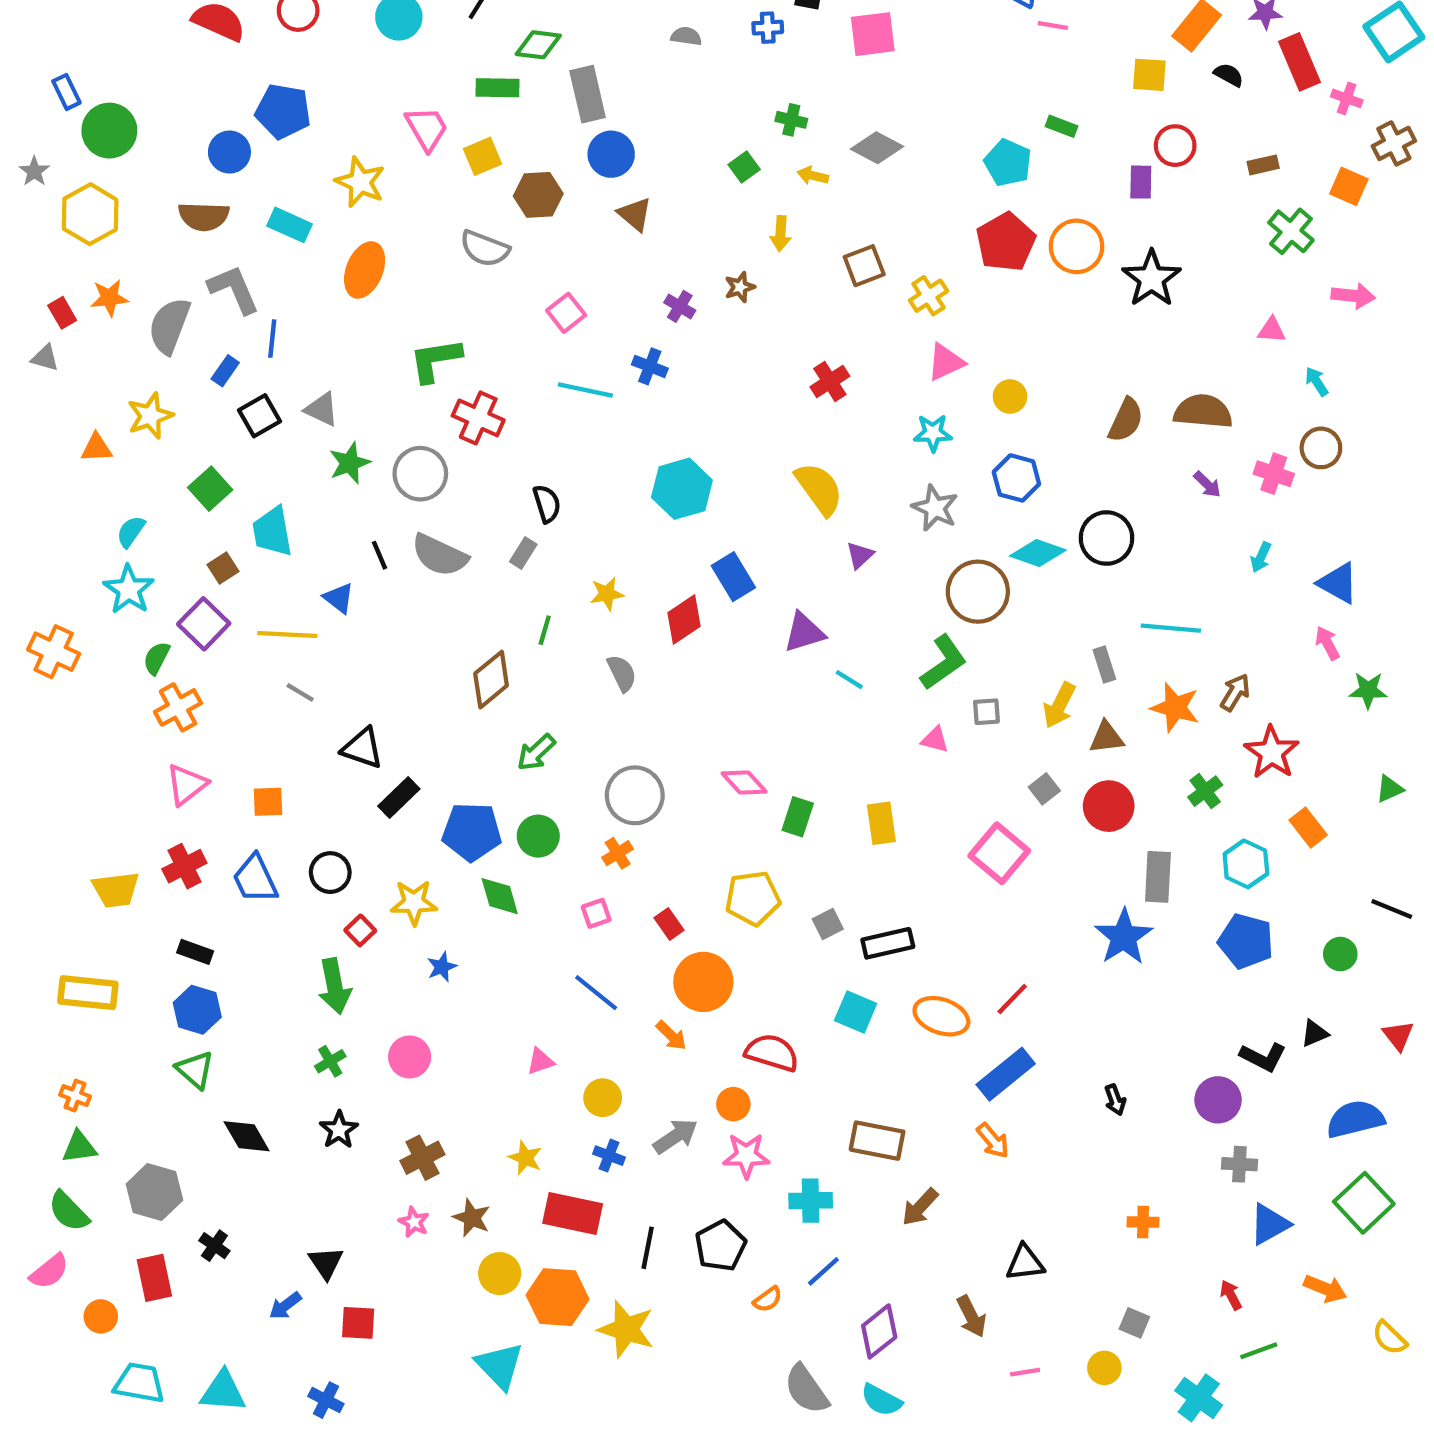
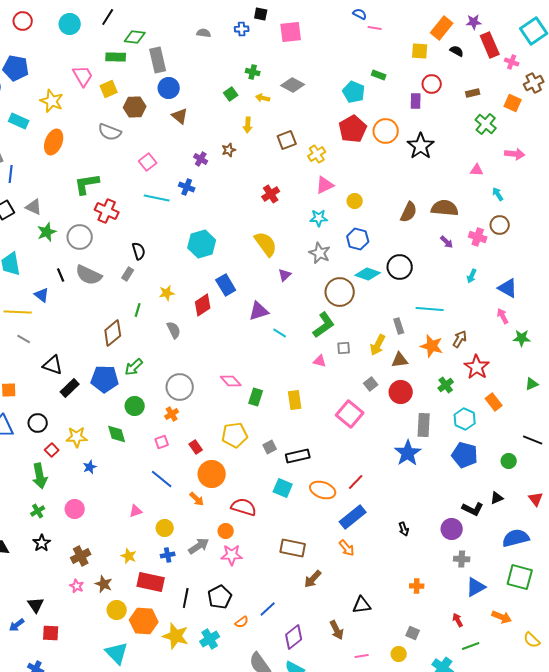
blue pentagon: (472, 832) -> (105, 379), moved
blue cross: (609, 1156) -> (168, 555), turned -32
cyan cross: (811, 1201) -> (210, 639), moved, turned -30
green square: (1364, 1203) -> (520, 577), turned -32

